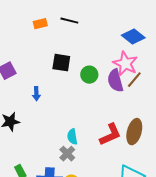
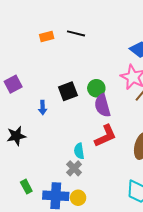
black square: (61, 63) -> (68, 91), moved, turned -30
purple semicircle: (115, 81) -> (102, 105), moved
red L-shape: (110, 135) -> (105, 136), moved

